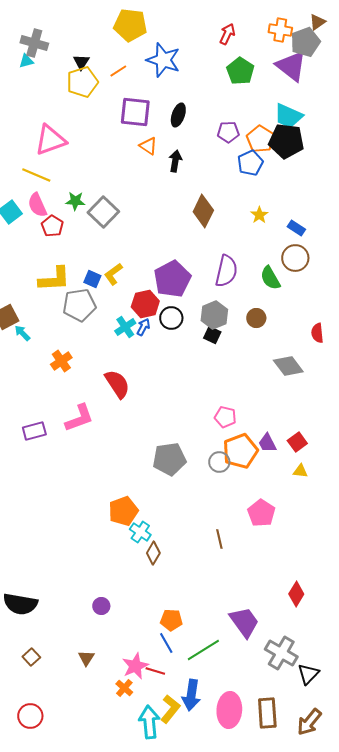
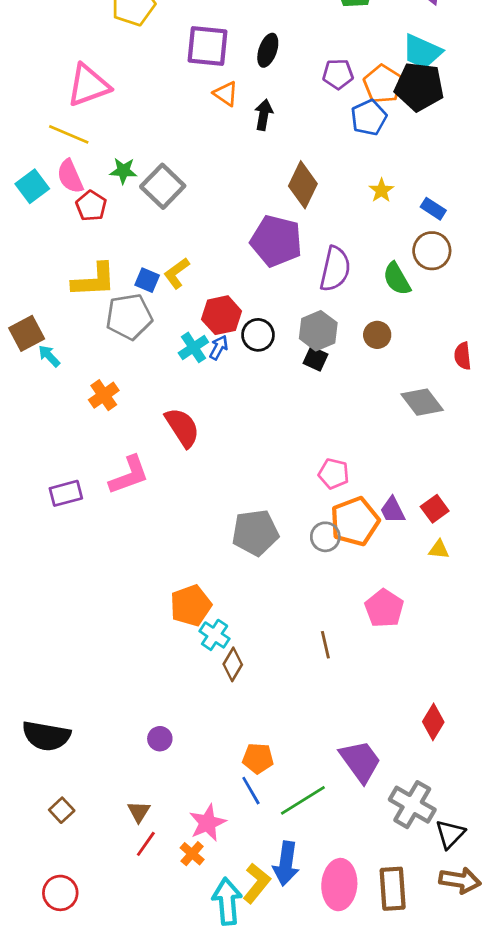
purple pentagon: (172, 279) -> (276, 241), moved, turned -30
red line: (155, 671) -> (146, 844), moved, turned -72
brown arrow: (309, 722) -> (460, 880), moved, turned -120

